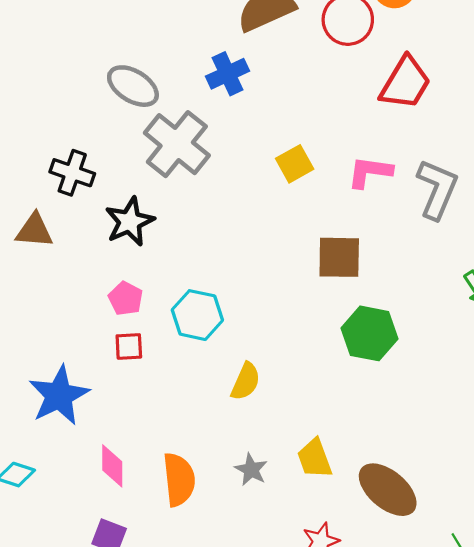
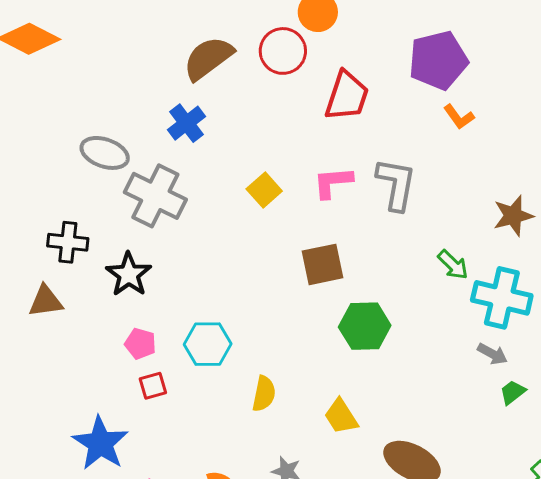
yellow trapezoid: (315, 458) -> (341, 416), moved

